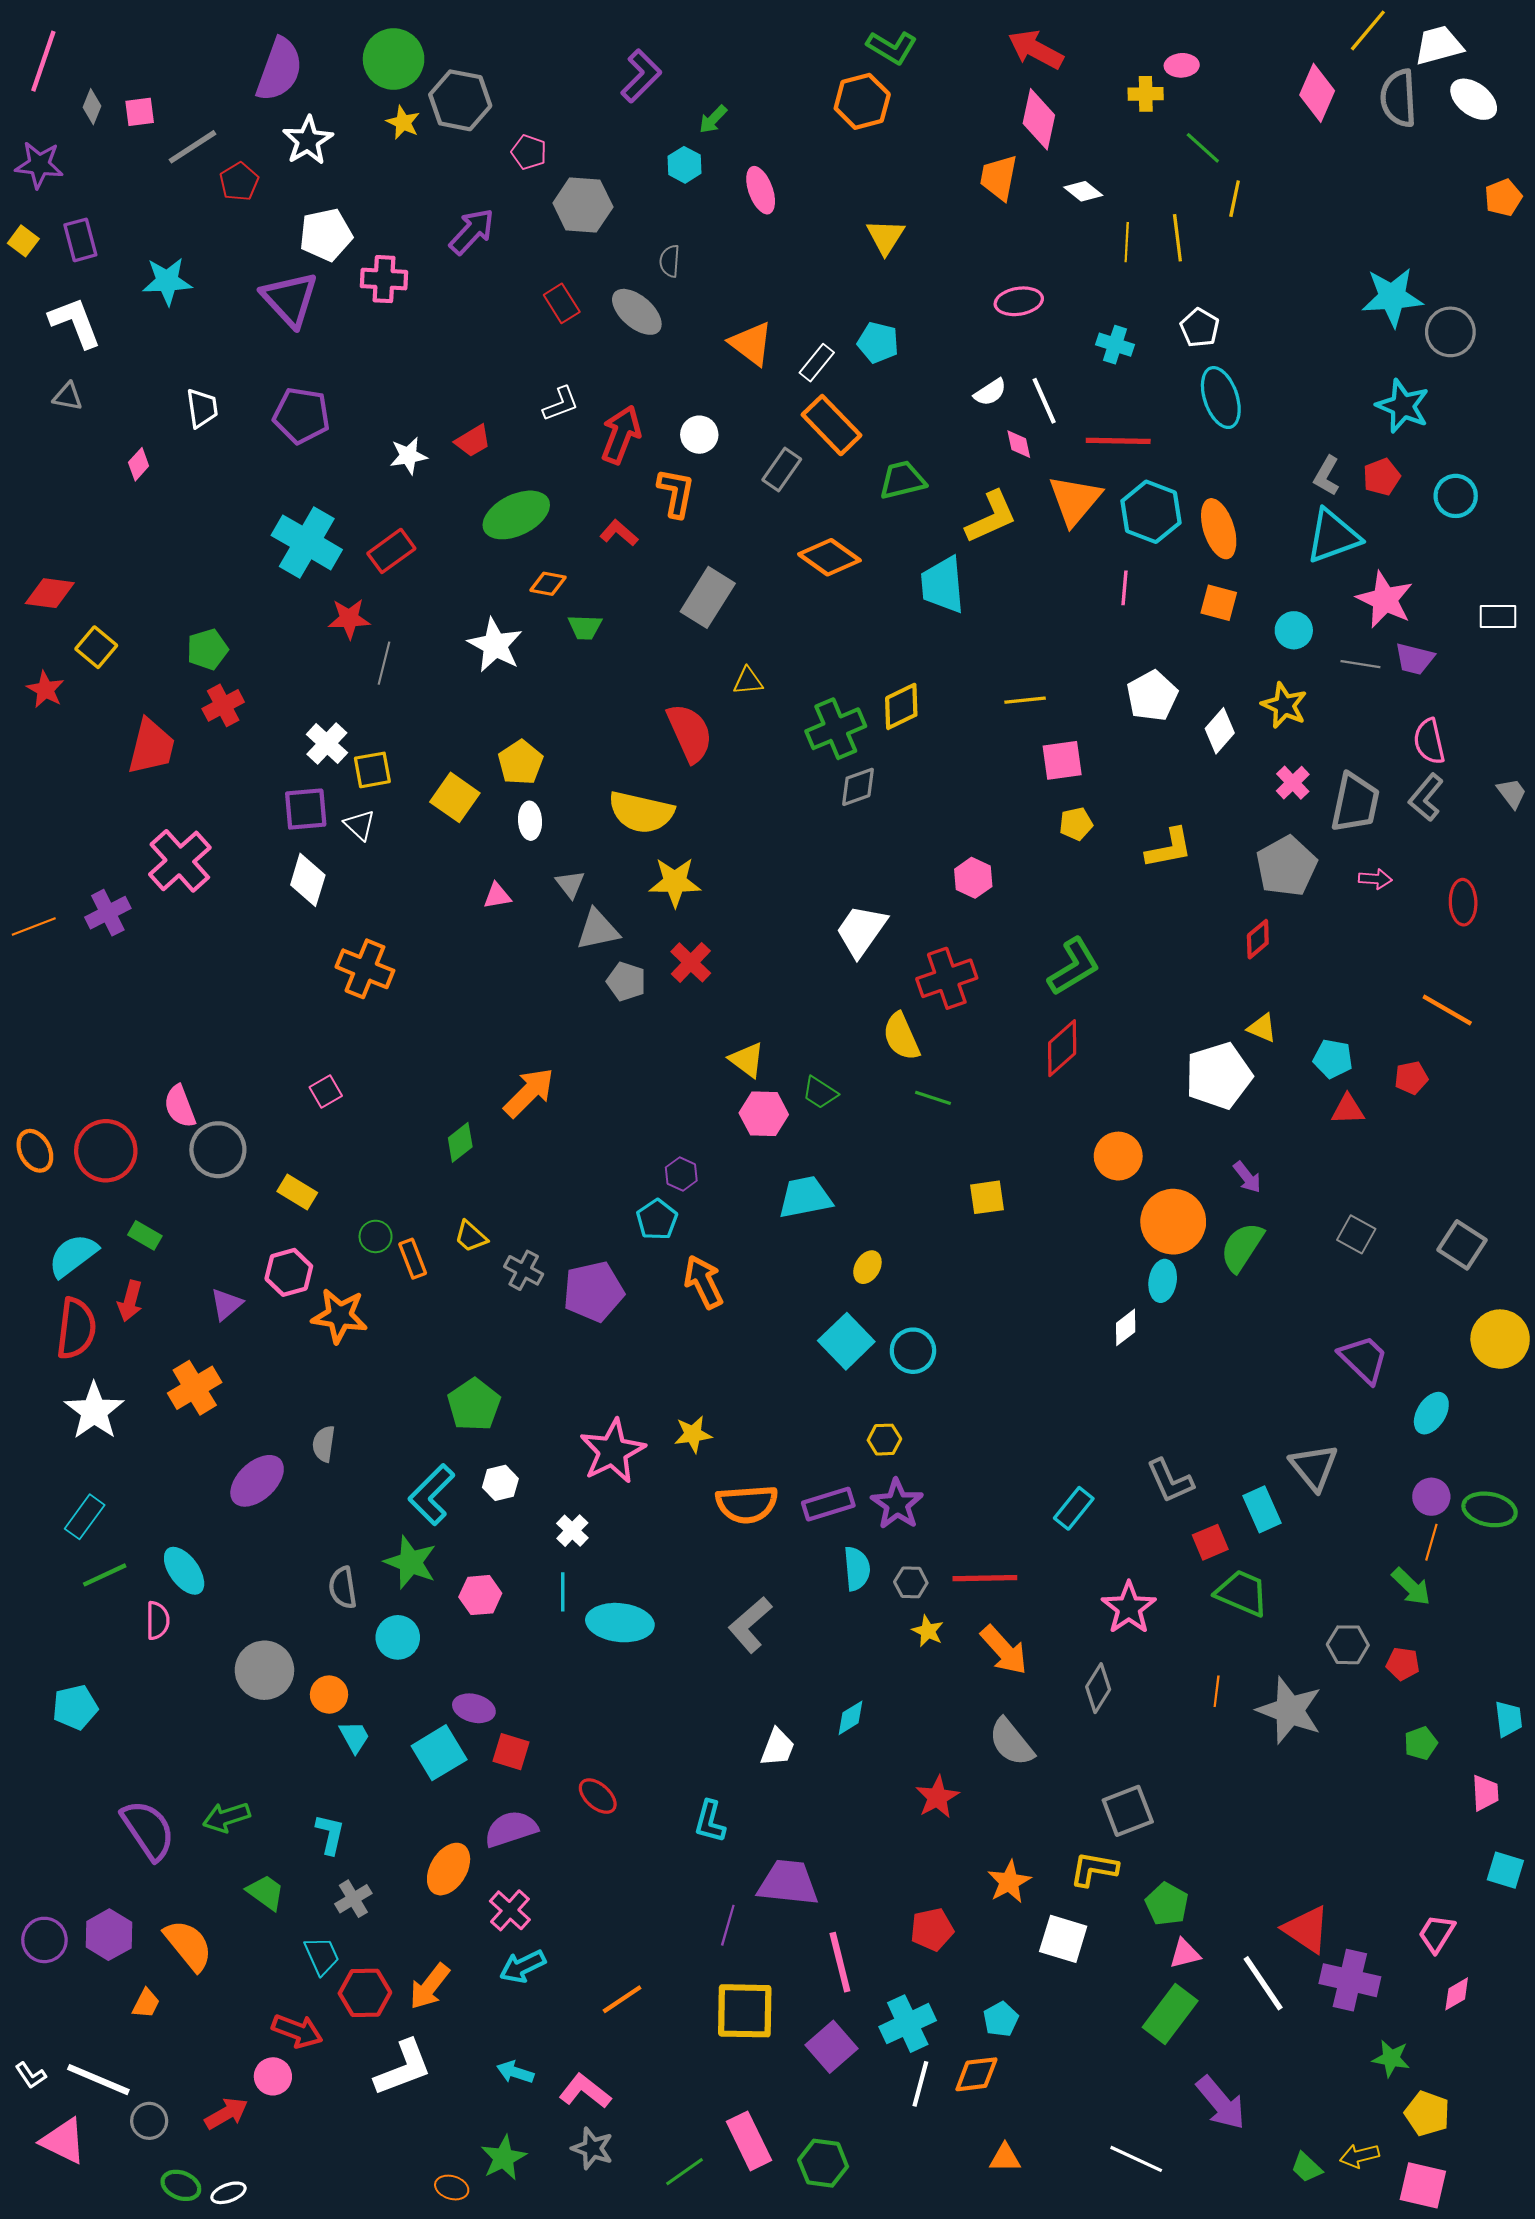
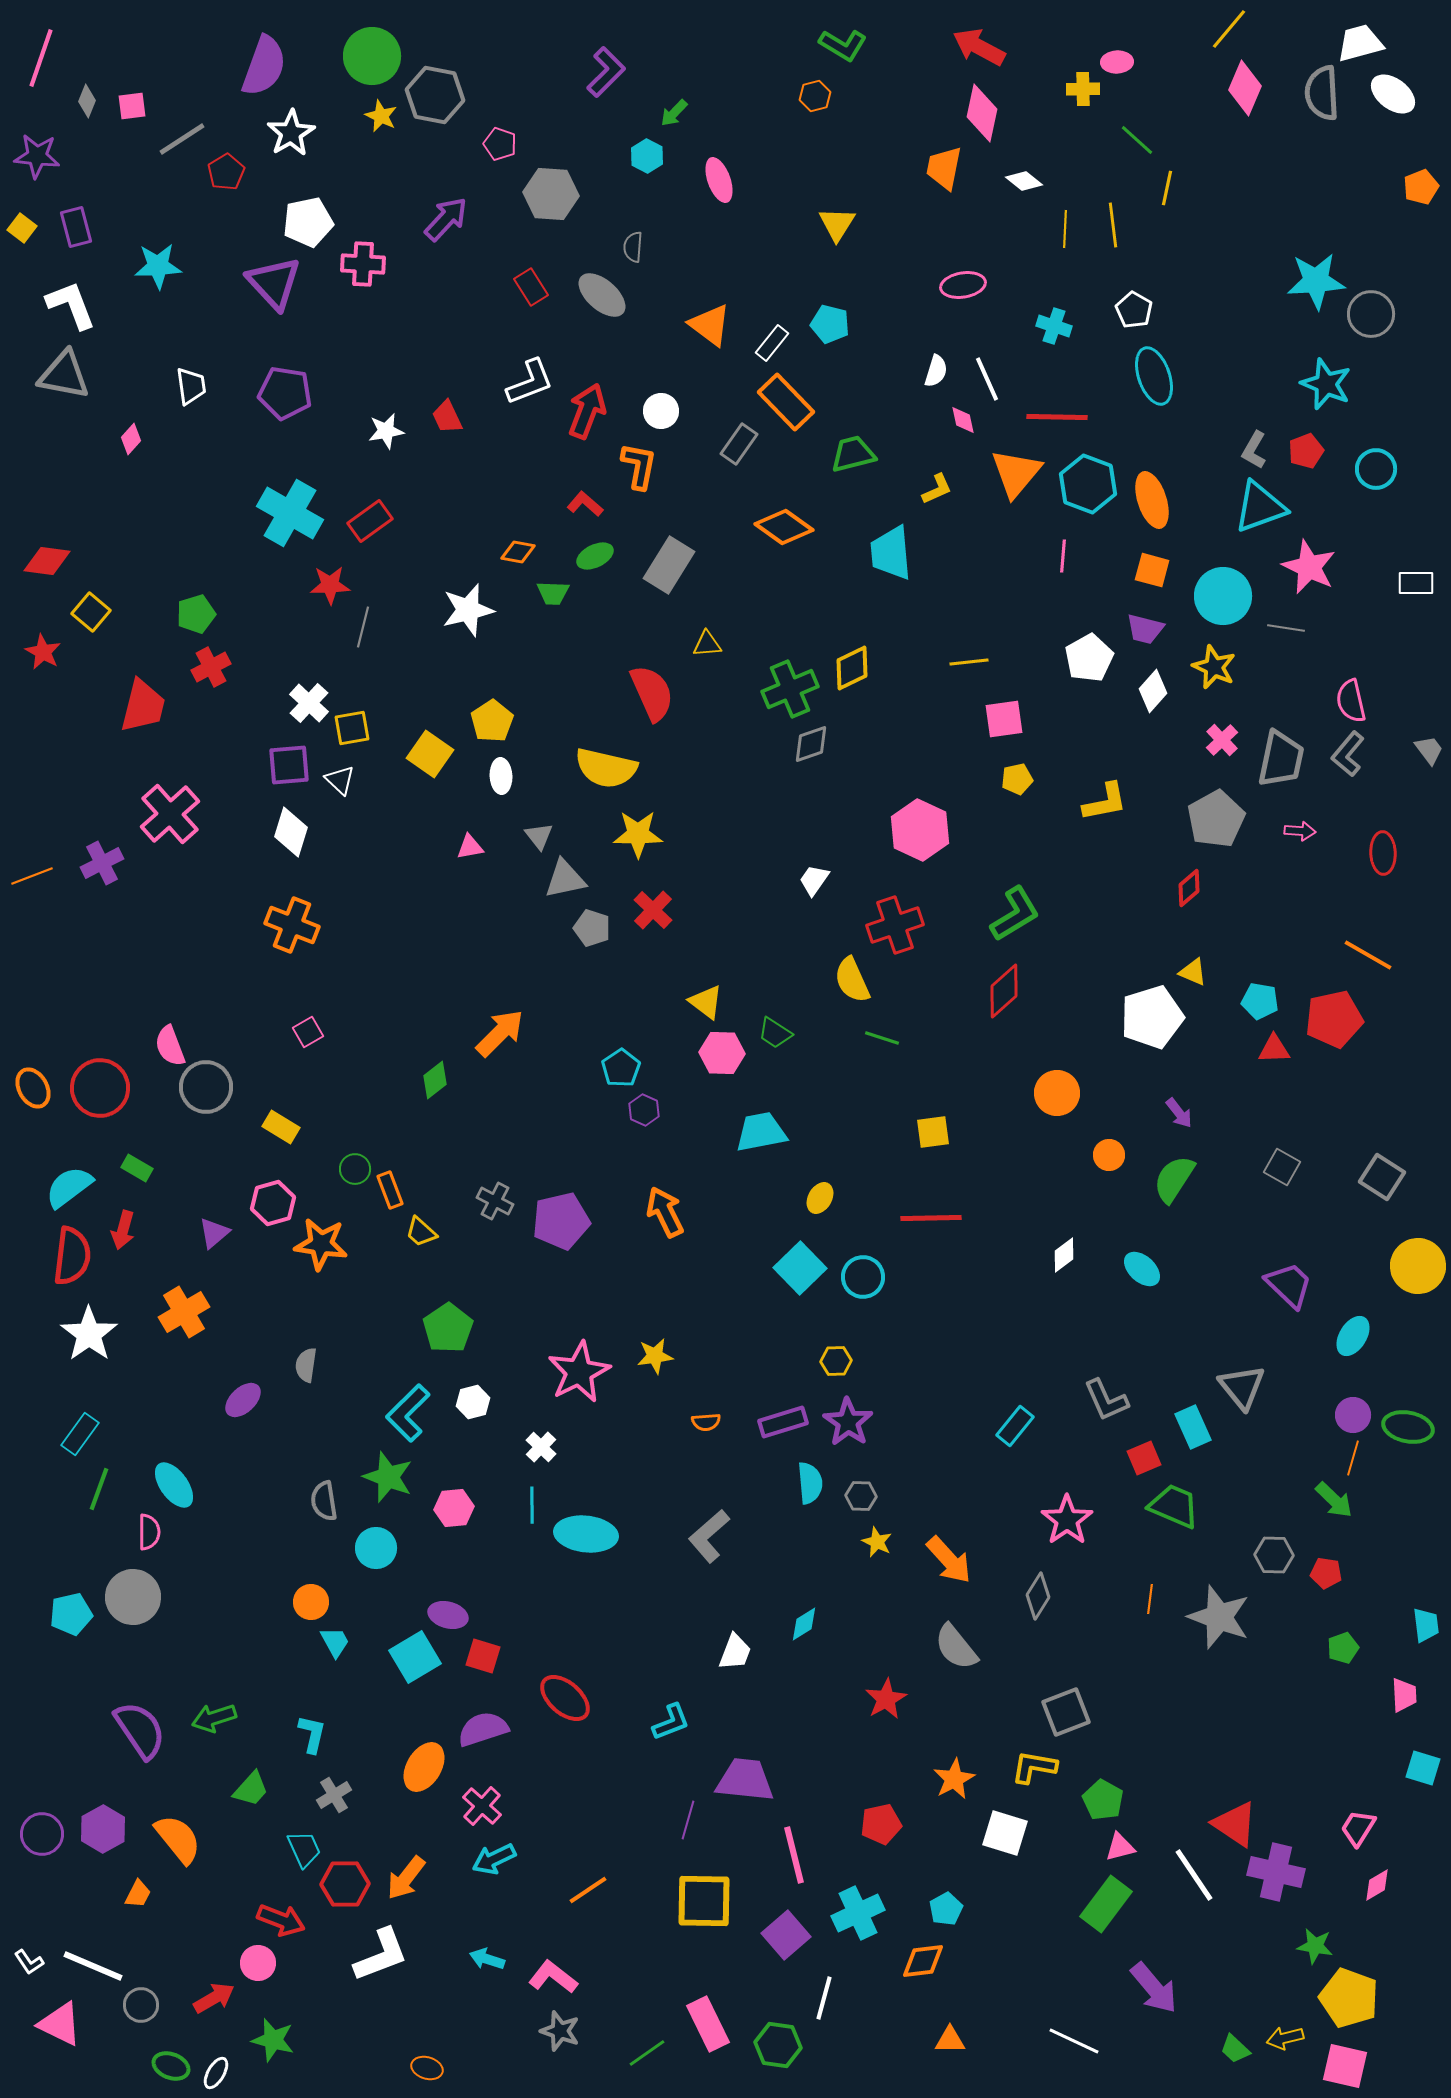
yellow line: (1368, 30) -> (1229, 29), moved
orange hexagon: (862, 101) -> (815, 96), size x0.6
white semicircle: (990, 392) -> (936, 371), turned -40
gray triangle: (68, 396) -> (64, 375), size x1.8
white L-shape: (561, 404) -> (530, 382), size x1.4
red trapezoid: (473, 441) -> (447, 417), turned 96
green ellipse: (516, 515) -> (595, 556), moved, size x0.6
yellow L-shape: (991, 517) -> (937, 489), size x0.6
cyan circle: (1294, 630) -> (1223, 596), size x1.6
white star: (495, 645) -> (468, 610), turned 30
purple trapezoid: (1414, 659) -> (1145, 629), moved
pink hexagon: (973, 878) -> (920, 830), size x1.6
white trapezoid: (861, 931) -> (814, 880), size x0.6
orange cross: (365, 969) -> (292, 925), moved
red pentagon: (1411, 1078) -> (1334, 1019), size x1.8
cyan pentagon: (657, 1220) -> (621, 1068), moved
orange circle: (1173, 1222) -> (1109, 1155), size x0.5
yellow trapezoid: (471, 1236) -> (421, 1232), moved
cyan ellipse: (1163, 1281) -> (1142, 1269), moved, turned -57
purple ellipse: (257, 1481) -> (243, 1400), size x0.7
orange semicircle: (747, 1504) -> (706, 1422), size x0.5
green line: (105, 1575) -> (99, 1489), turned -45
red line: (985, 1578) -> (931, 1218), moved
gray circle: (264, 1670) -> (133, 1597), moved
red ellipse: (598, 1796) -> (565, 1698), size x1.4
cyan L-shape: (710, 1821) -> (671, 1722), turned -126
green trapezoid: (266, 1892) -> (251, 1789), turned 96
white line: (920, 2084) -> (824, 1998), moved
yellow pentagon: (1427, 2113) -> (1349, 1998), size x1.4
green star: (504, 2158) -> (273, 2040), moved, turned -30
white ellipse: (228, 2193) -> (216, 2073), turned -40

